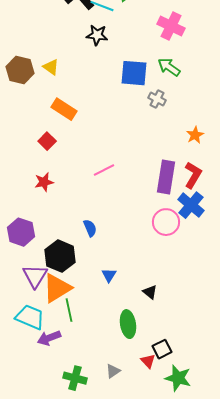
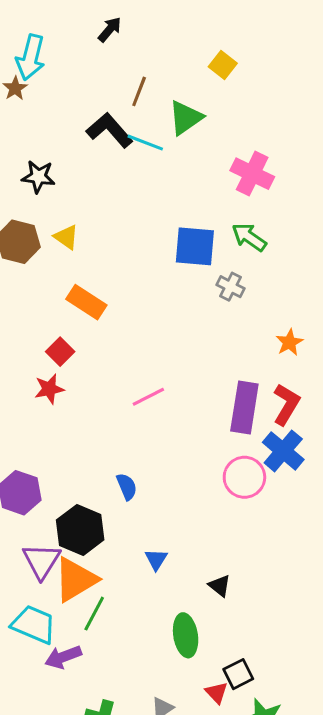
black star: (97, 35) -> (38, 177), moved
red star: (44, 182) -> (49, 389), moved
green line: (69, 310) -> (94, 614), turned 40

